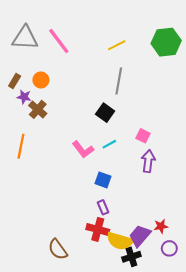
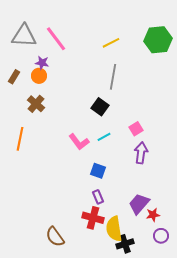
purple star: (24, 97) -> (42, 63), moved
pink square: (143, 136) -> (136, 129), turned 32
purple trapezoid: (140, 236) -> (139, 204), moved
yellow semicircle: (120, 241) -> (114, 229), turned 65

